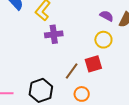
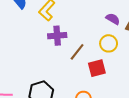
brown line: (72, 71) -> (77, 52), moved

